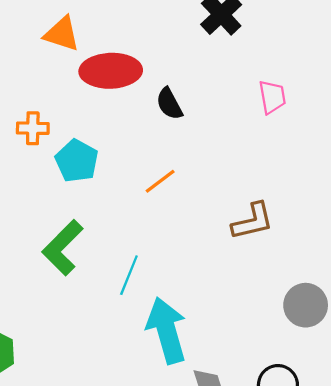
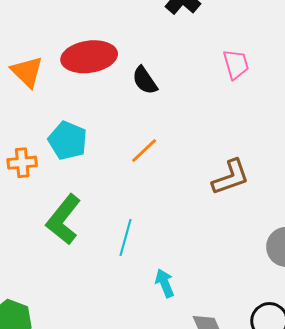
orange triangle: (62, 34) -> (27, 72), moved, turned 33
orange cross: (33, 128) -> (22, 163), moved
cyan arrow: (167, 330) -> (165, 283), size x0.5

